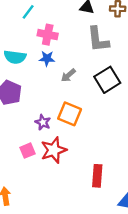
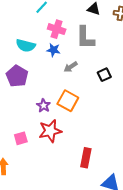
gray L-shape: (98, 39) -> (85, 38), moved
black square: (107, 80) -> (104, 75), size x0.6
pink square: (28, 151) -> (21, 138), moved

